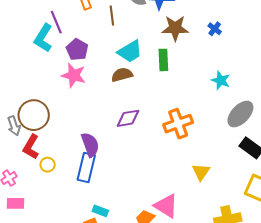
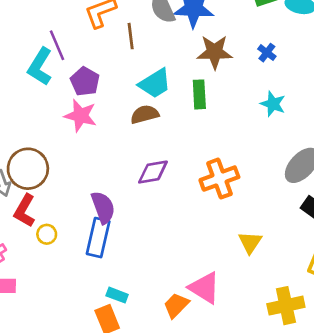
cyan star: (221, 80) -> (273, 104), moved

